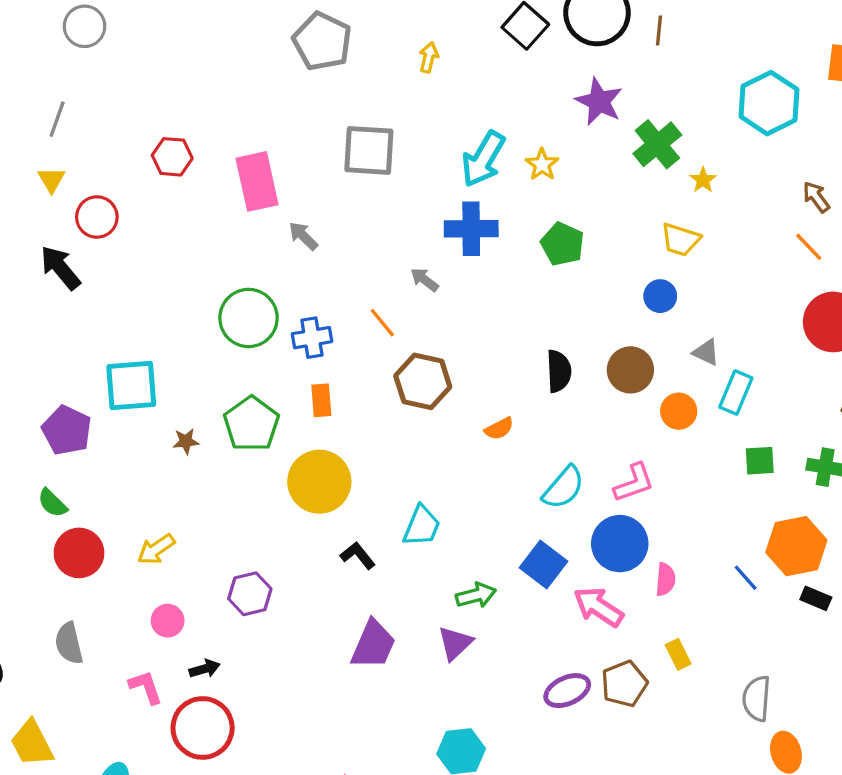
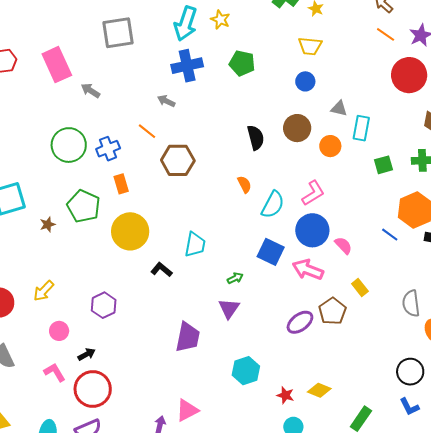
orange semicircle: (499, 429) -> (244, 184), moved, turned -78
pink semicircle: (665, 579) -> (343, 245), turned -36
green arrow: (476, 595) -> (235, 278), size x0.7
purple trapezoid: (373, 645) -> (188, 337), moved

